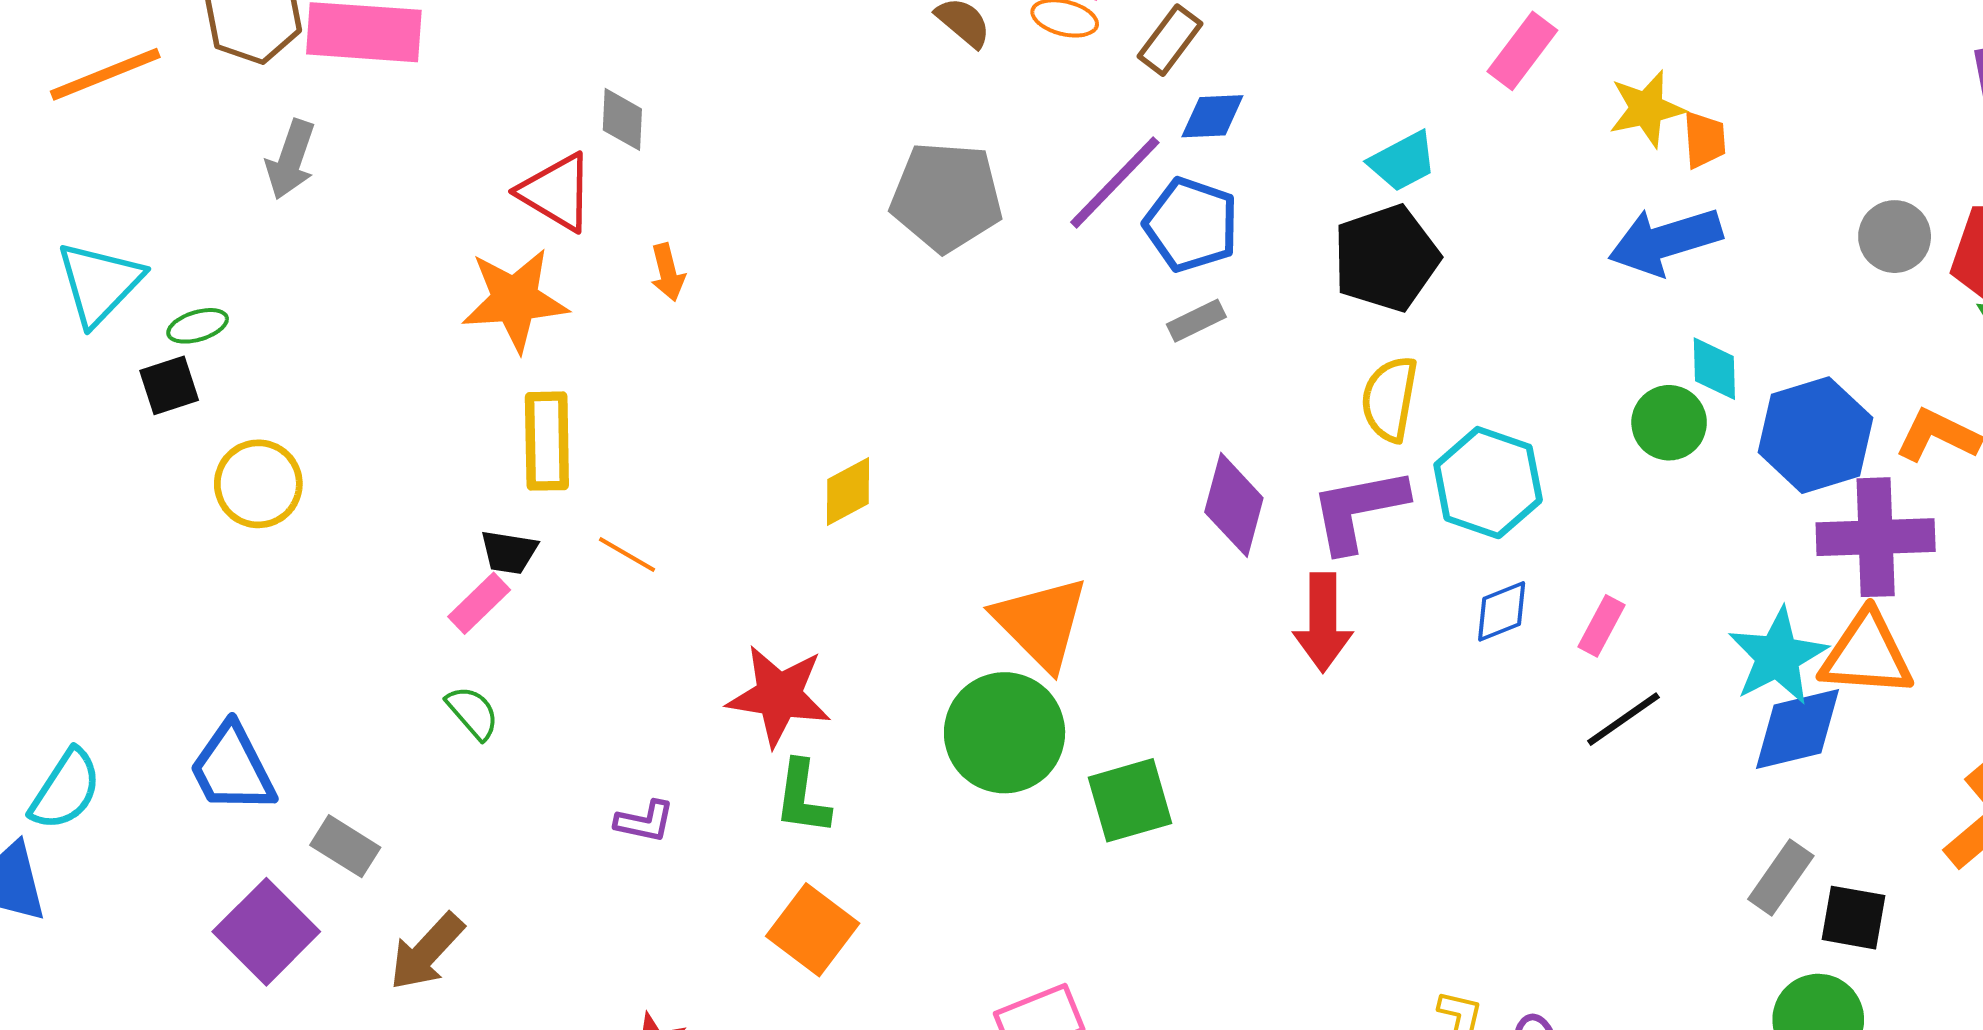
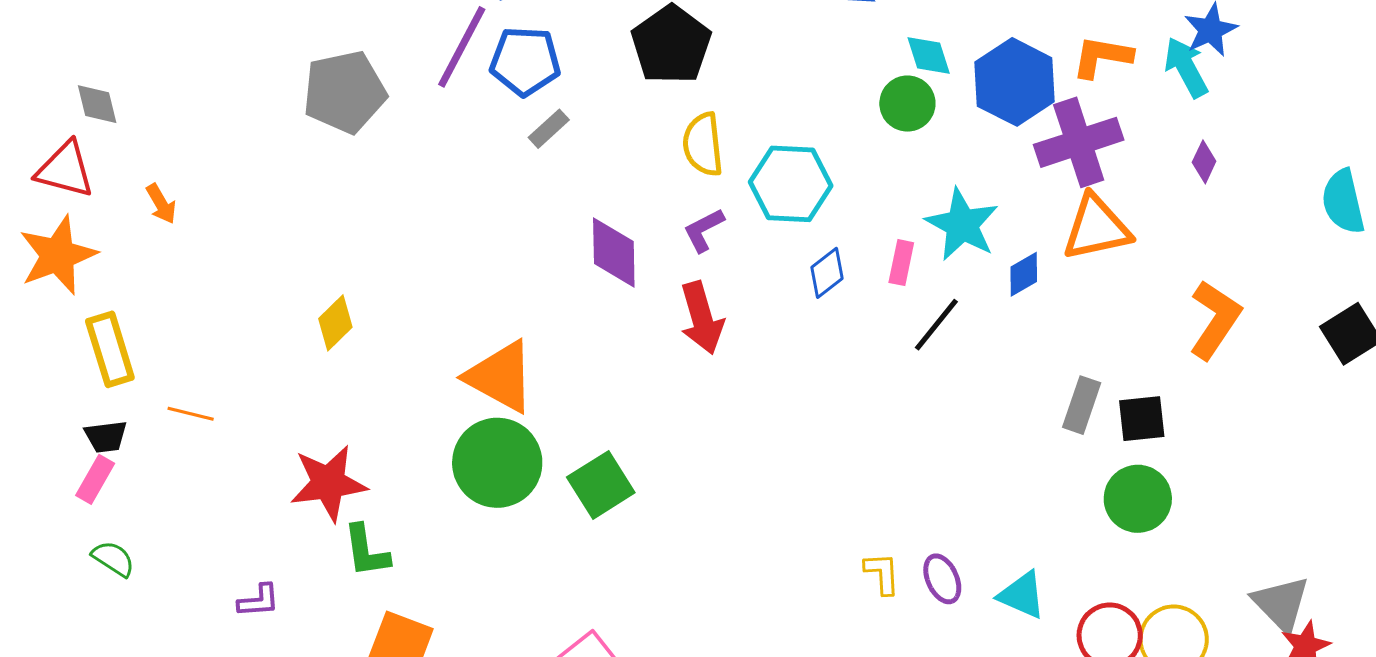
purple L-shape: (1358, 510) -> (704, 230), size x0.6
cyan star: (1778, 656) -> (962, 225), moved
blue diamond: (1798, 729) -> (1024, 274), moved, size x0.6

